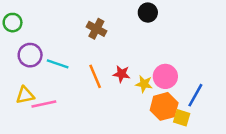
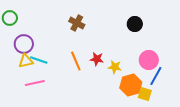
black circle: (148, 13) -> (135, 24), moved
cyan line: (58, 64) -> (39, 60), moved
pink circle: (165, 76) -> (149, 60), moved
yellow triangle: (25, 95) -> (26, 61), moved

